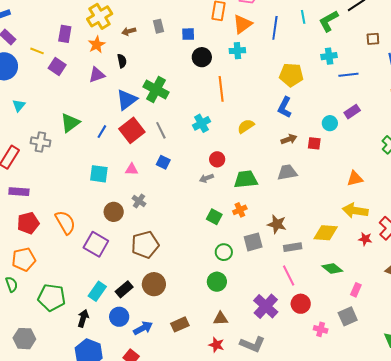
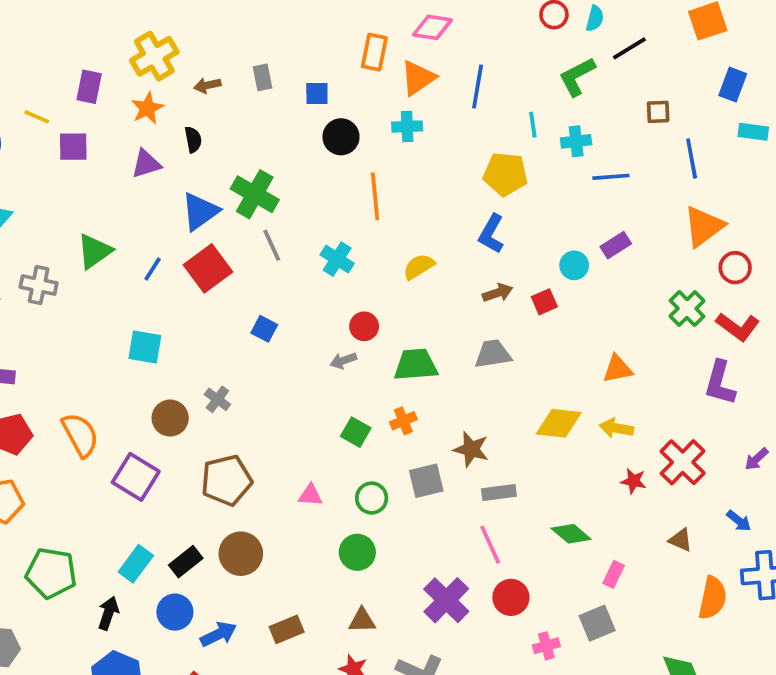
cyan line: (303, 17) -> (533, 125), moved
purple square: (57, 67) -> (73, 147), turned -36
cyan cross: (202, 123) -> (337, 259), turned -30
gray line: (161, 130) -> (272, 245), moved
red square: (314, 143) -> (544, 302), turned -32
pink triangle: (132, 169) -> (310, 495), moved
yellow arrow: (355, 211) -> (616, 428), size x0.7
yellow diamond: (326, 233) -> (559, 423), moved
pink cross: (321, 329) -> (546, 646), turned -32

